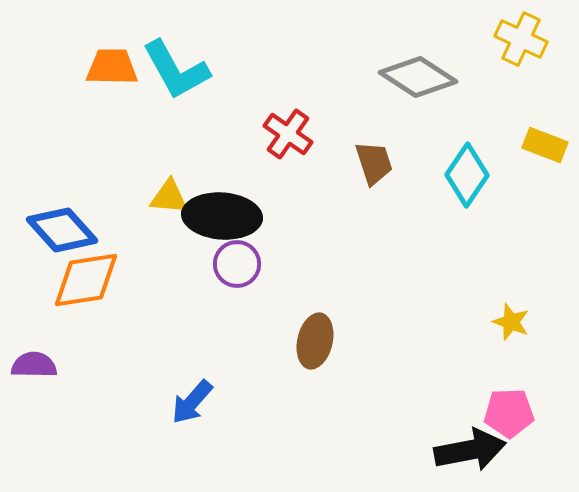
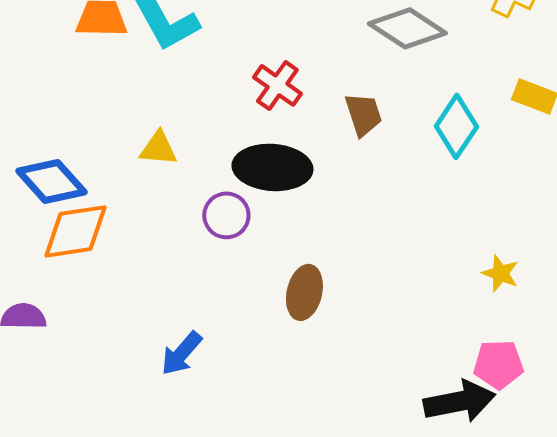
black ellipse: (222, 216) -> (272, 167), moved

